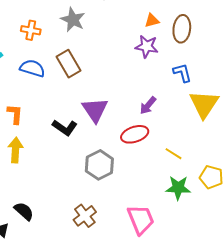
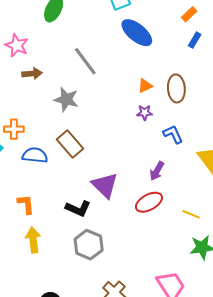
orange cross: (31, 30) -> (14, 129), moved
purple star: (147, 46) -> (145, 113), size x0.7
blue L-shape: (182, 73) -> (173, 134), moved
gray hexagon: (99, 165) -> (89, 245), moved

